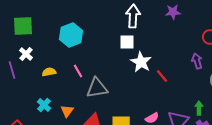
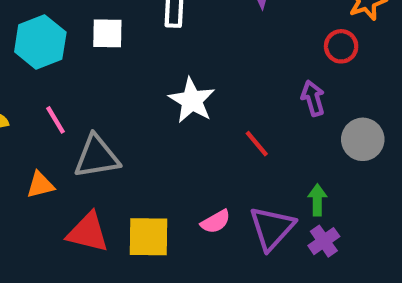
white square: (127, 42) -> (107, 33), moved
red line: (162, 76) -> (257, 144), moved
orange triangle: (67, 111) -> (40, 185), moved, turned 40

